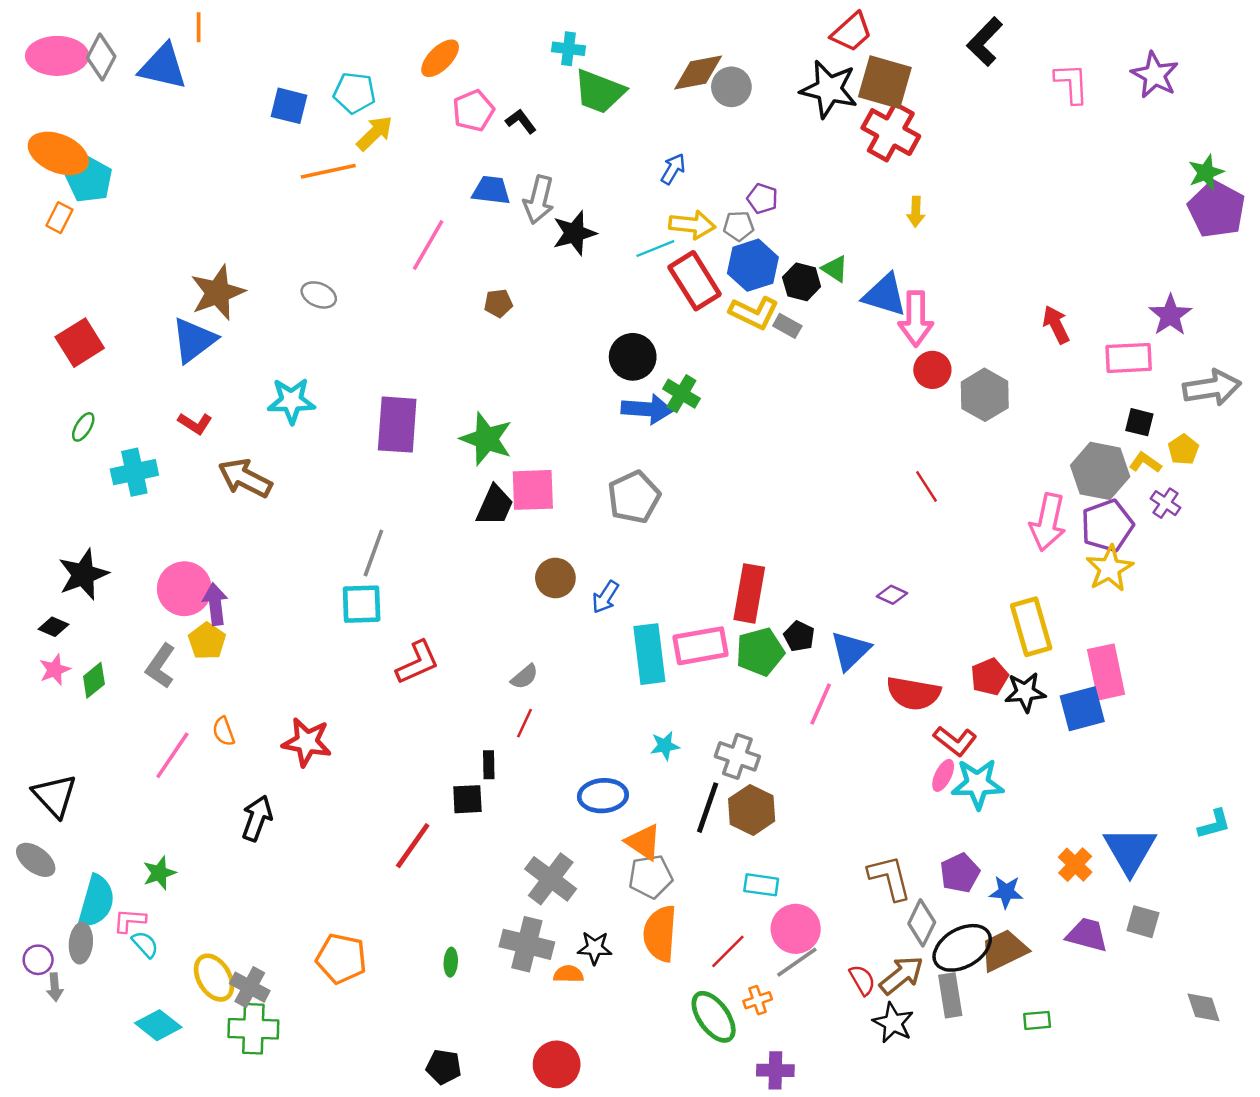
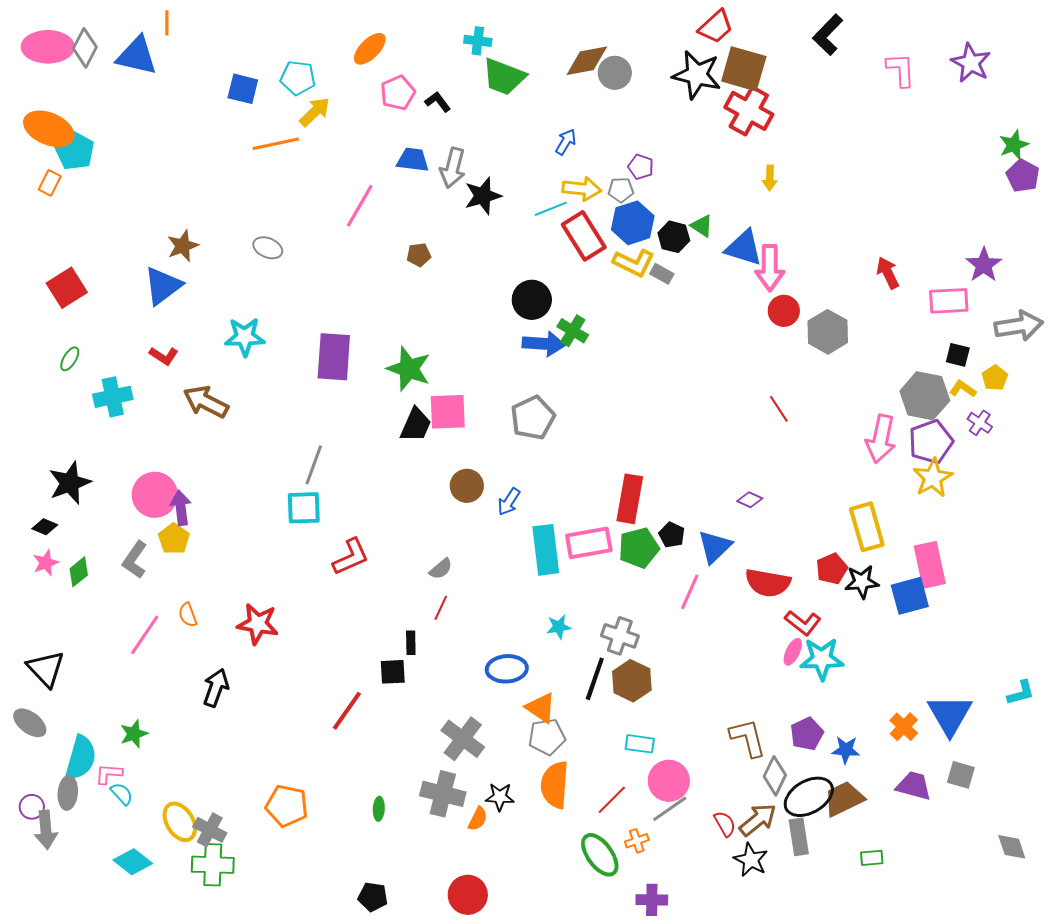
purple pentagon: (1217, 209) -> (1023, 176), size x0.7
brown star: (218, 293) -> (183, 246), size x0.7
orange semicircle: (568, 974) -> (478, 819), turned 115
gray arrow: (55, 987) -> (46, 830), size x1.6

